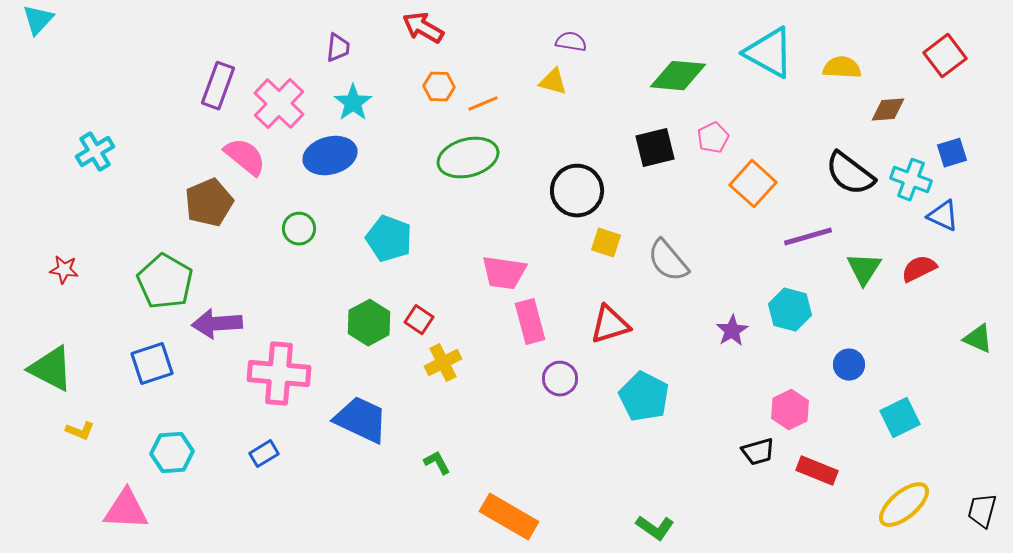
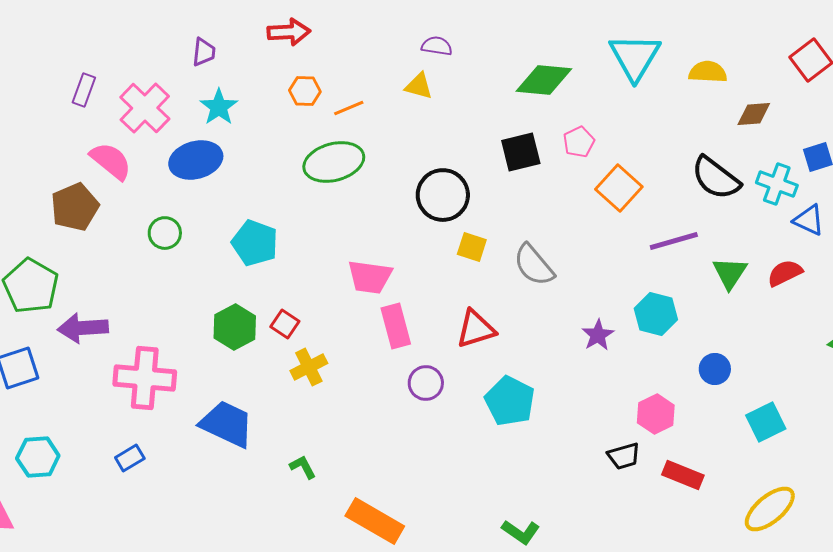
red arrow: (423, 28) -> (289, 32), turned 147
cyan triangle: (769, 53) -> (635, 57), turned 32
purple rectangle: (218, 86) -> (84, 90), size x0.7

